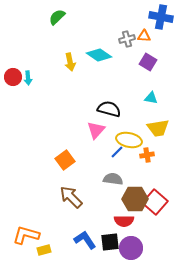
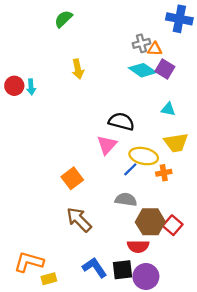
orange triangle: (144, 36) -> (155, 49), moved
cyan diamond: (99, 55) -> (143, 70), moved
red square: (155, 202) -> (173, 225), size x0.7

